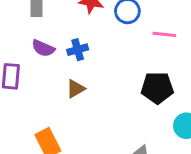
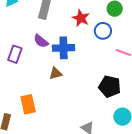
blue cross: (78, 50) -> (64, 48), size x1.5

